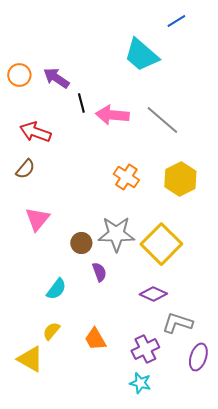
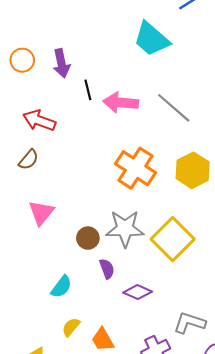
purple arrow: (56, 78) -> (61, 63), turned -136
orange cross: (126, 177) -> (136, 168), size x1.5
purple diamond: (153, 294) -> (138, 292), moved
yellow semicircle: (51, 331) -> (71, 327), moved

